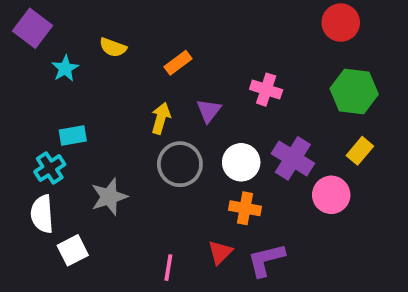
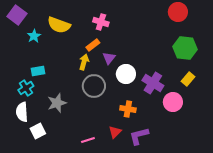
yellow semicircle: (113, 47) -> (59, 25), size x1.6
orange rectangle: (178, 63) -> (93, 45), moved
pink cross: (266, 90) -> (101, 22), moved
white circle: (241, 162) -> (126, 74), moved
pink line: (168, 268) -> (88, 140), turned 64

